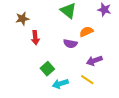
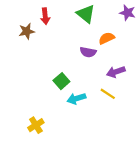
brown star: (22, 19) -> (27, 31), moved
red arrow: (35, 38) -> (45, 16), moved

